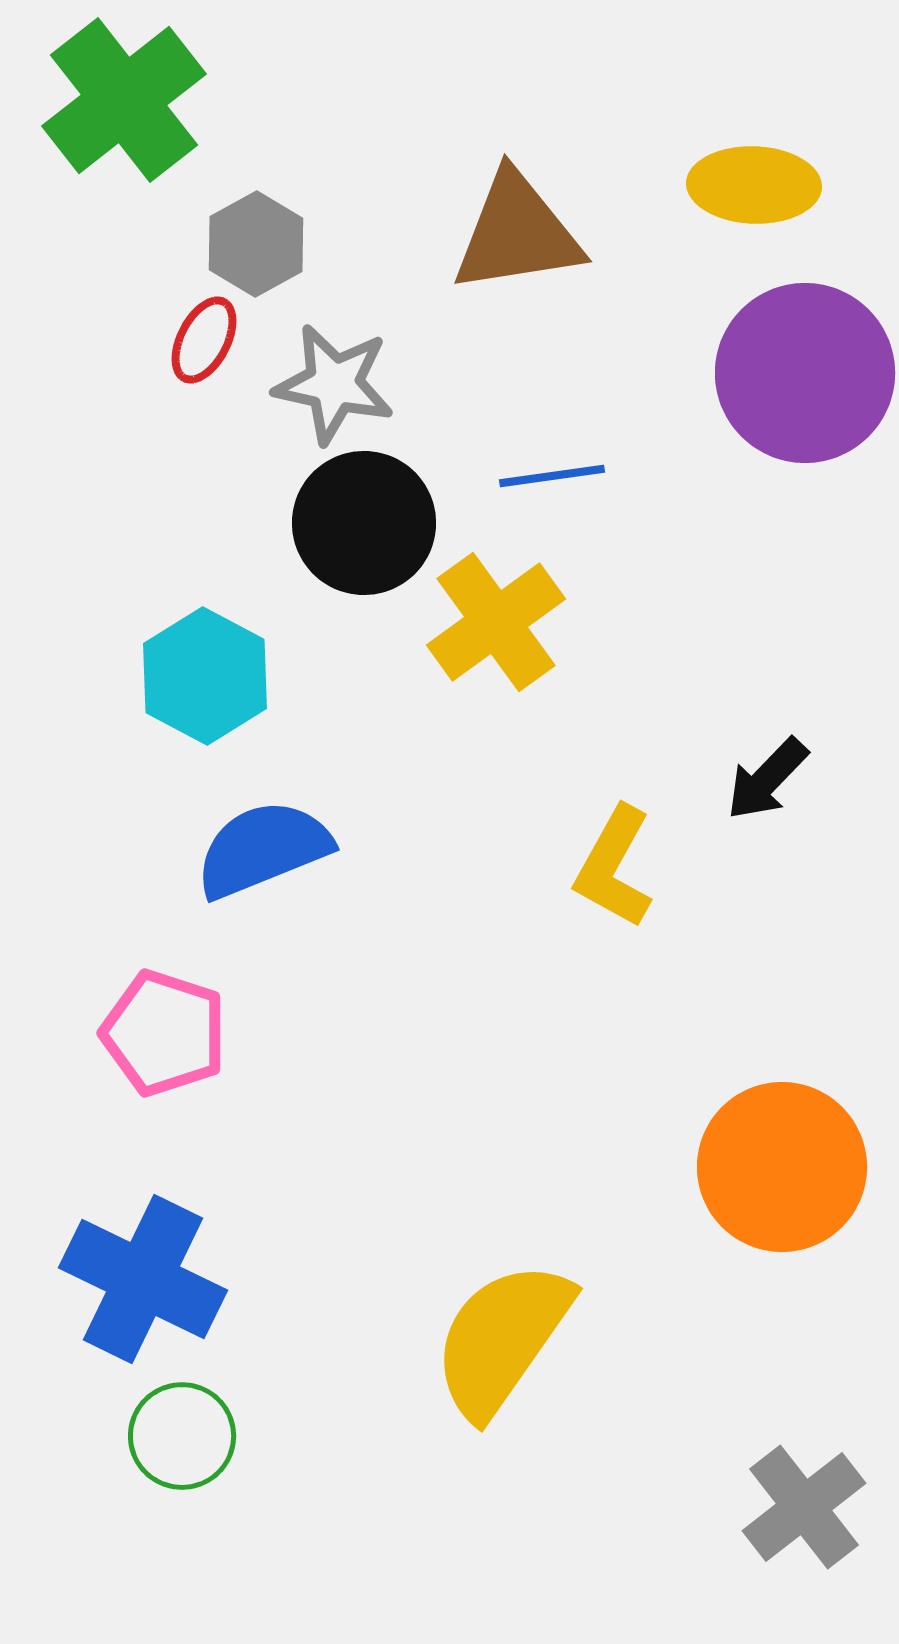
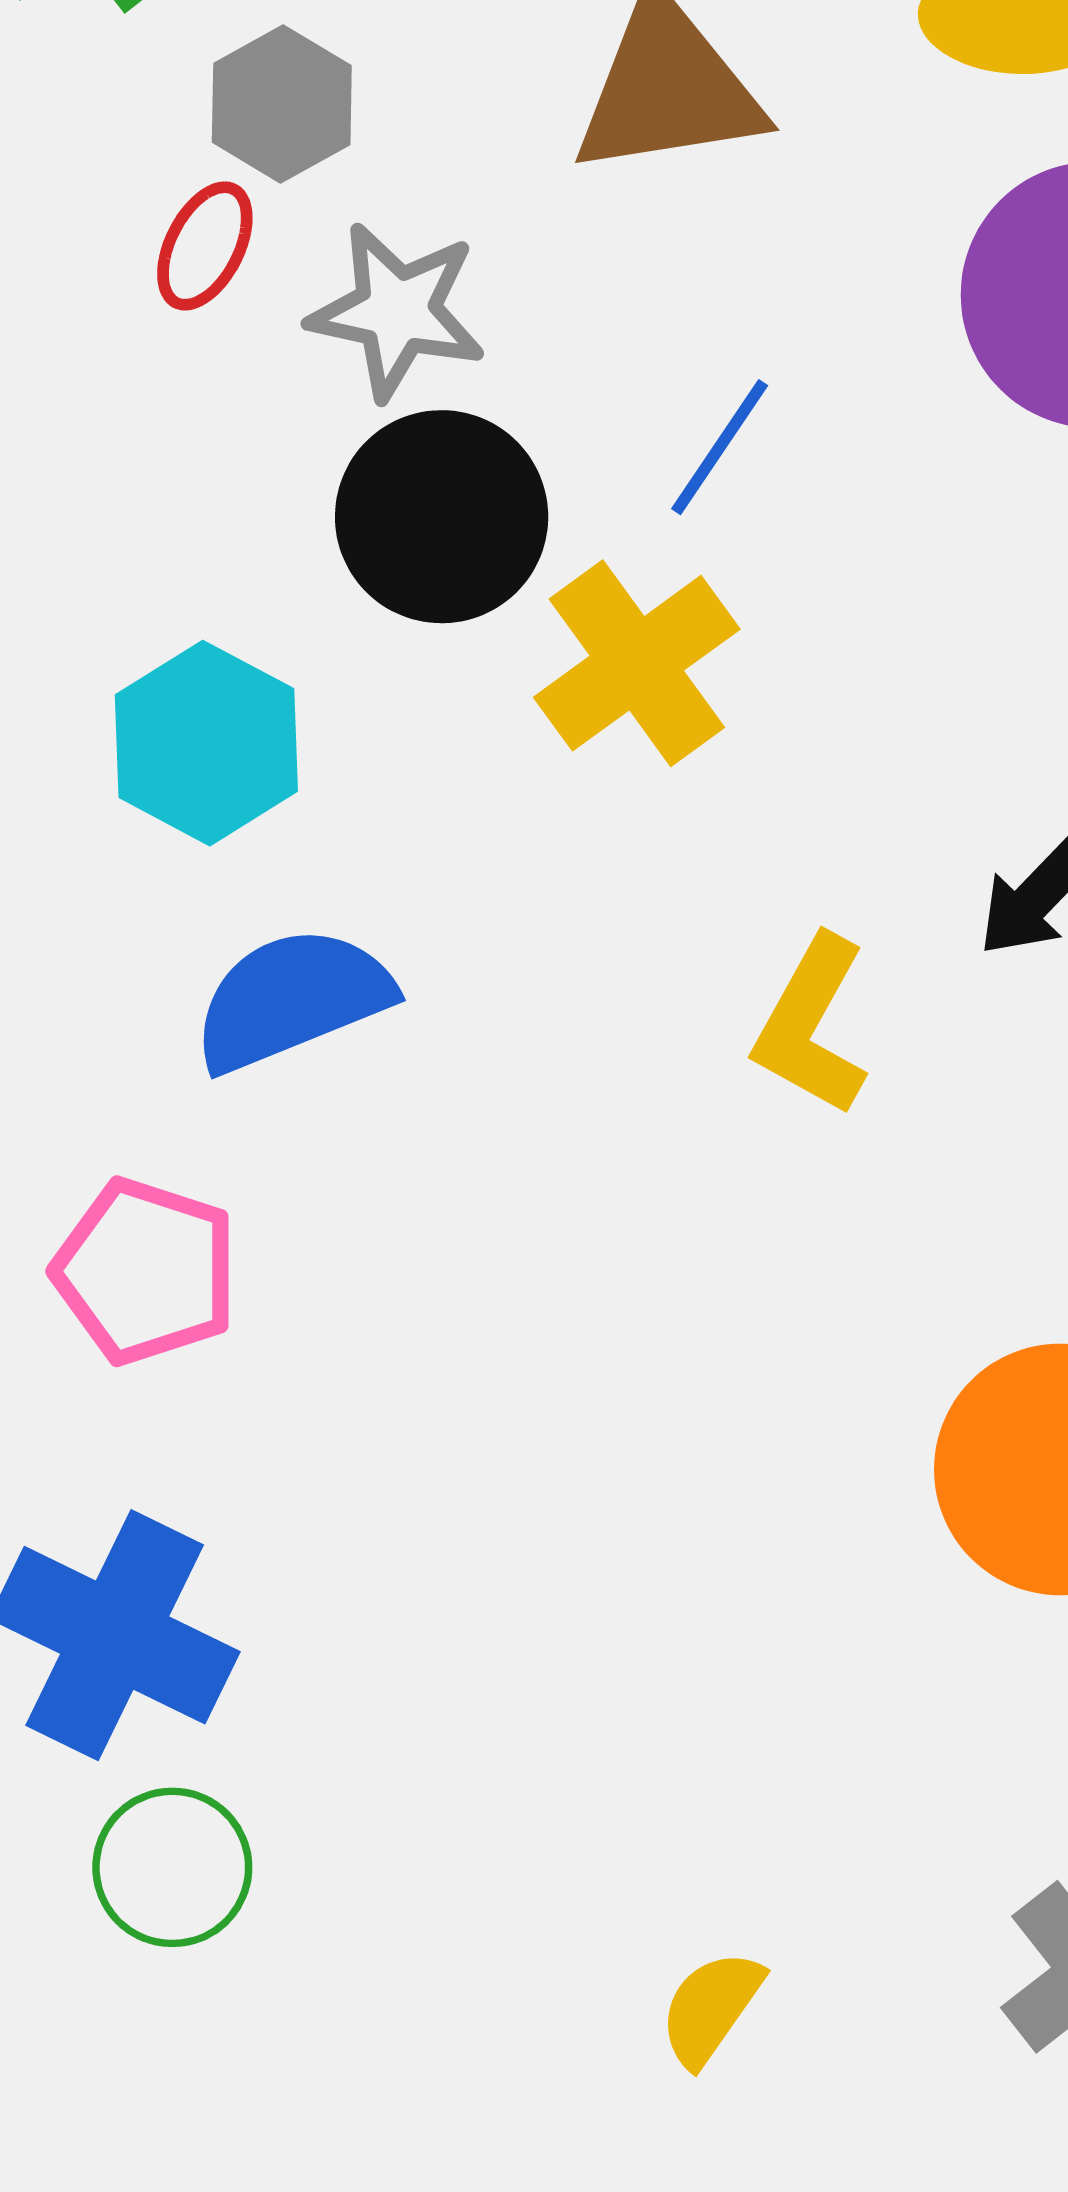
blue line: (552, 476) -> (720, 447), turned -48
yellow semicircle: (502, 1339) -> (711, 2008), moved, size x0.5

